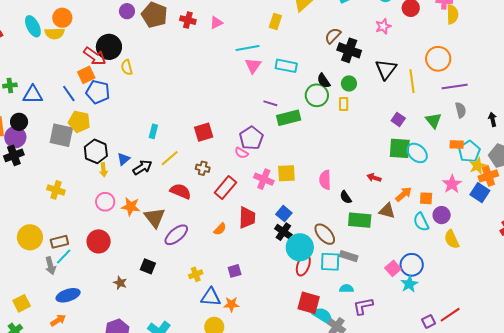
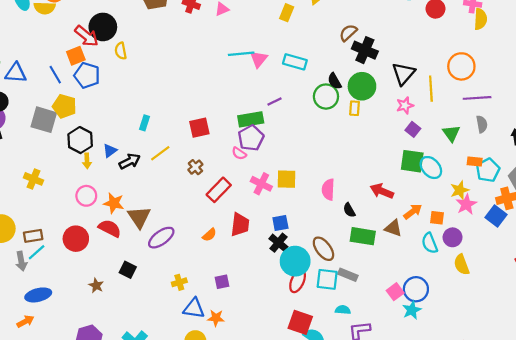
pink star: (383, 26) -> (405, 105), moved
cyan line: (248, 48) -> (241, 54), moved
green circle: (349, 83) -> (362, 86), size x1.6
purple line: (270, 103) -> (275, 102), turned -48
green rectangle: (289, 118) -> (251, 119), moved
yellow star: (477, 166) -> (460, 190), moved
brown cross: (203, 168) -> (195, 167), turned 32
red arrow: (374, 178) -> (382, 191), size x1.5
red semicircle: (181, 191) -> (110, 228), moved
blue square: (284, 214) -> (280, 223), turned 35

